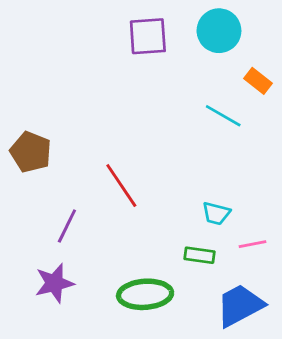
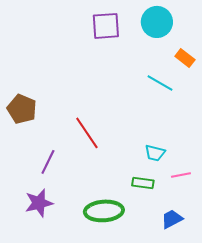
blue trapezoid: (240, 305) -> (172, 219), size x0.6

